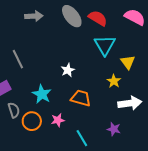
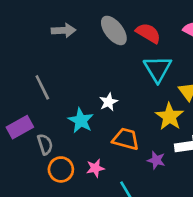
yellow star: (114, 81) -> (169, 117), size x1.5
cyan star: (42, 94) -> (81, 120), moved
gray semicircle: (14, 110) -> (45, 144), moved
purple star: (114, 129) -> (156, 160), moved

